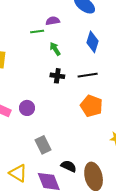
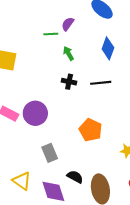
purple semicircle: (53, 21) -> (68, 24), turned -48
orange pentagon: (91, 106) -> (91, 130), moved
purple circle: (27, 108) -> (35, 113), size x1.5

